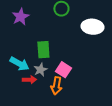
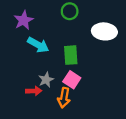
green rectangle: (43, 50) -> (71, 55), moved
cyan arrow: (19, 64) -> (38, 45), moved

